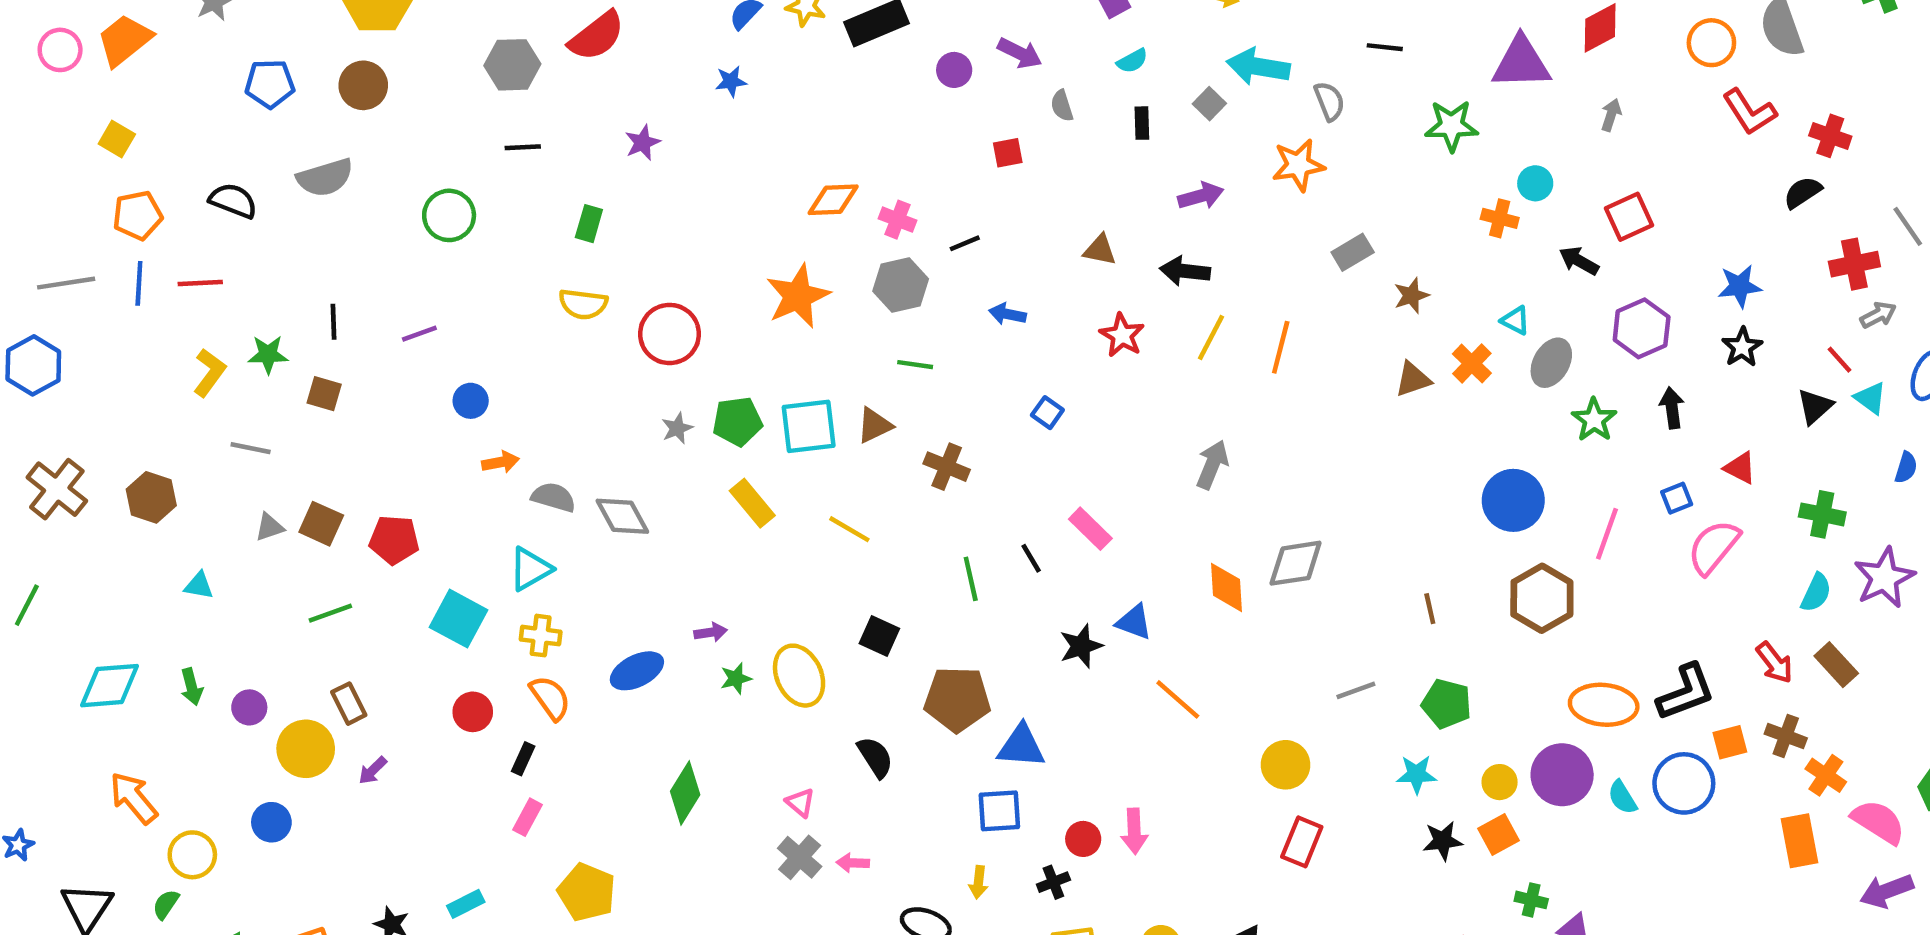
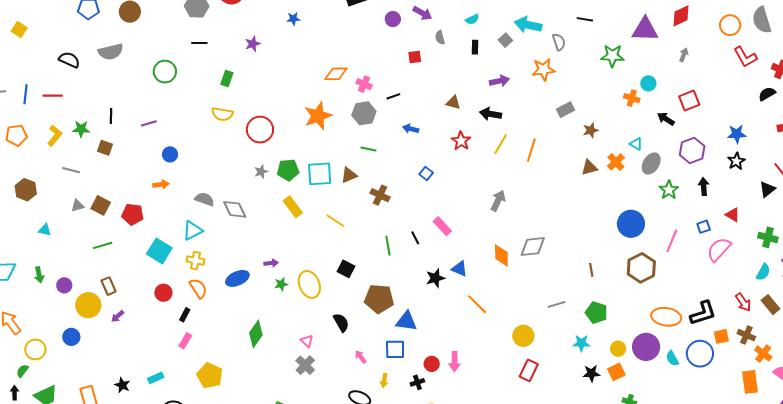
orange pentagon: (138, 215) -> (16, 135), moved
orange arrow: (500, 462) -> (161, 184), moved
pink arrow: (853, 863) -> (361, 357), moved, turned 48

